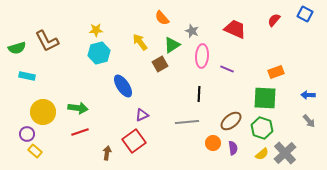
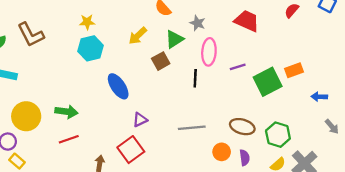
yellow arrow: (140, 42) -> (138, 36), turned -96
purple line: (227, 69) -> (238, 67), turned -40
black line: (199, 94) -> (195, 78), moved
blue arrow: (308, 95) -> (319, 97), moved
green square: (265, 98) -> (268, 82), moved, turned -30
brown ellipse: (231, 121) -> (242, 127), turned 55

